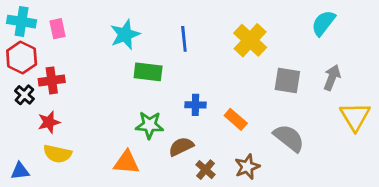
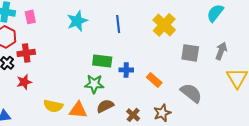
green rectangle: (148, 72) -> (102, 61), moved
brown semicircle: (181, 147) -> (105, 106), moved
yellow semicircle: (57, 154) -> (53, 106), moved

